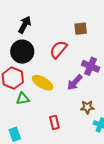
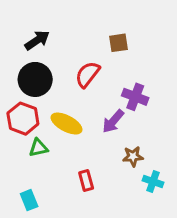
black arrow: (25, 25) -> (37, 40), turned 30

